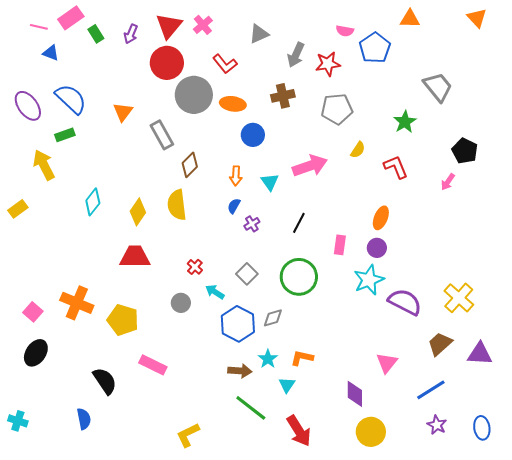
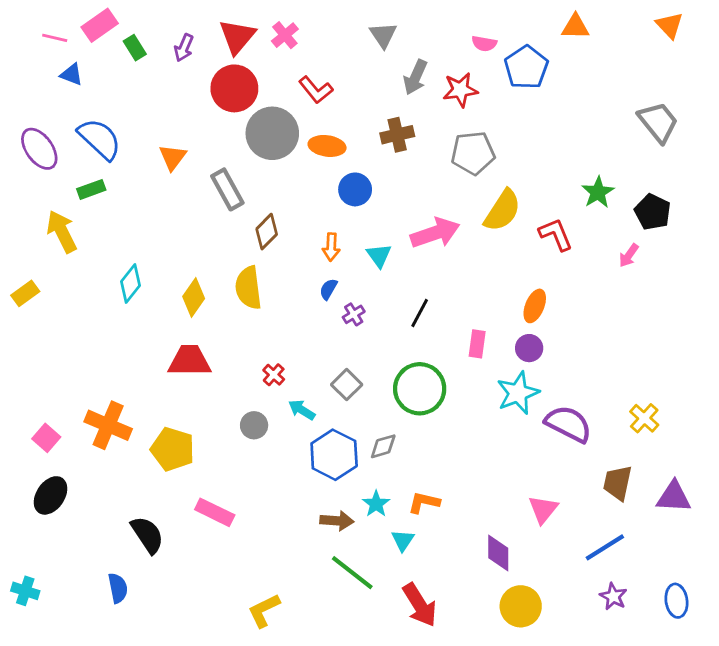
gray triangle: (259, 34) -> (383, 35), moved, turned -40
gray trapezoid: (438, 87) -> (658, 122), moved
green star: (405, 122) -> (598, 192), moved
yellow semicircle: (358, 150) -> (502, 211), size x1.8
yellow cross: (459, 298) -> (644, 418), size x0.7
brown trapezoid: (440, 344) -> (618, 483), turned -36

